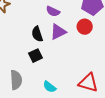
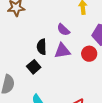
black square: (36, 56) -> (34, 67), turned -32

